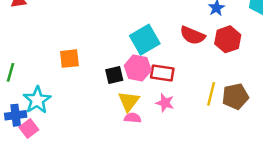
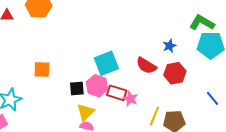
pink star: (165, 103) -> (130, 99), moved

